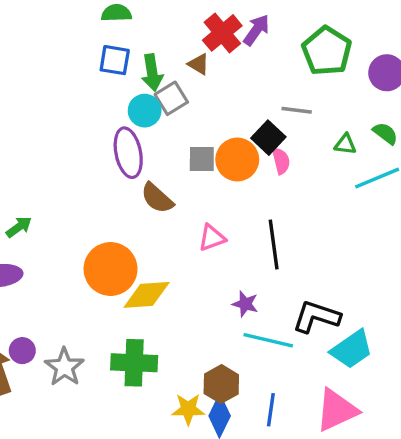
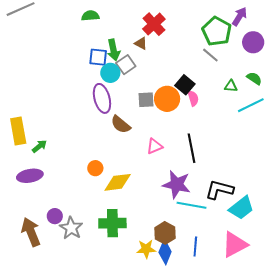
purple arrow: (256, 30) -> (239, 17), moved
blue square: (115, 60) -> (98, 57), moved
gray line: (297, 110) -> (210, 55), moved, turned 36
orange circle: (111, 269) -> (95, 168), size x0.5
purple star: (245, 304) -> (177, 184), size x1.8
purple circle: (22, 351) -> (55, 216), moved

